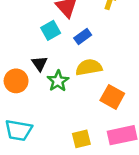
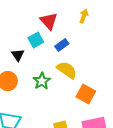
black triangle: (39, 64) -> (18, 55), moved
yellow semicircle: (89, 67) -> (67, 70), turned 45

